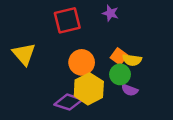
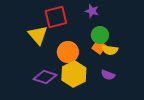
yellow triangle: (24, 54) -> (38, 35), moved
green circle: (120, 74) -> (100, 35), moved
purple diamond: (68, 102) -> (45, 77), moved

